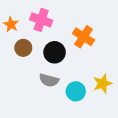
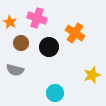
gray semicircle: (49, 80) -> (15, 70), moved
cyan circle: (76, 91) -> (55, 93), moved

